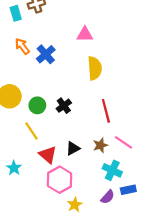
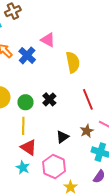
pink triangle: (85, 34) -> (48, 40), moved, turned 35
yellow line: (32, 131) -> (23, 126), turned 42
red triangle: (48, 155) -> (29, 147), moved
cyan star: (14, 168) -> (23, 168), moved

